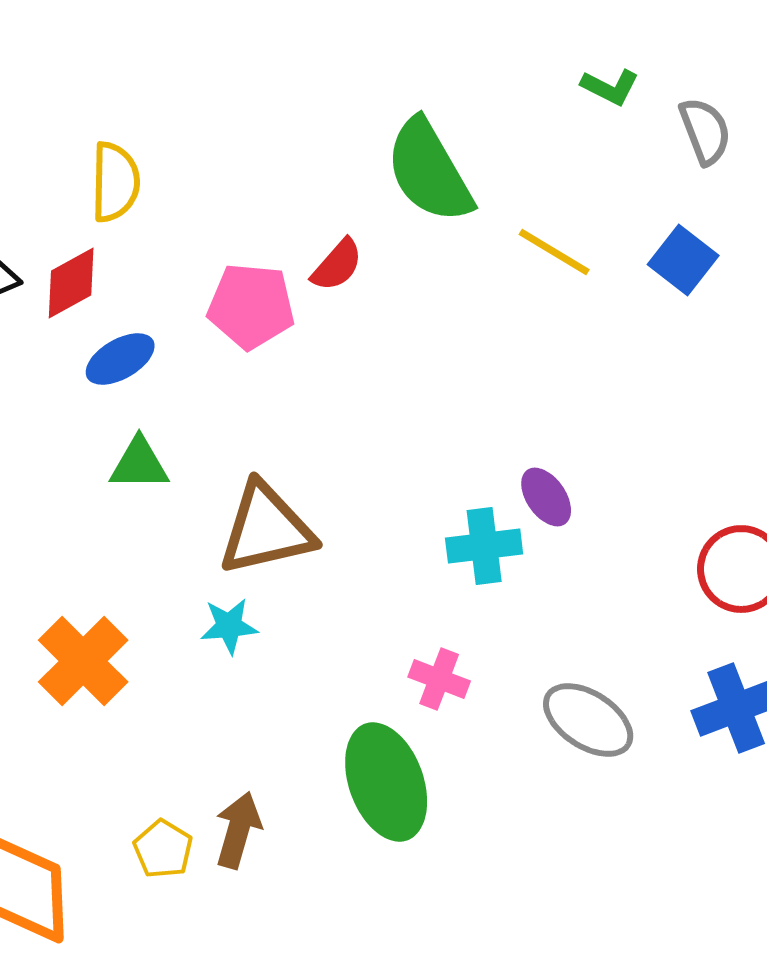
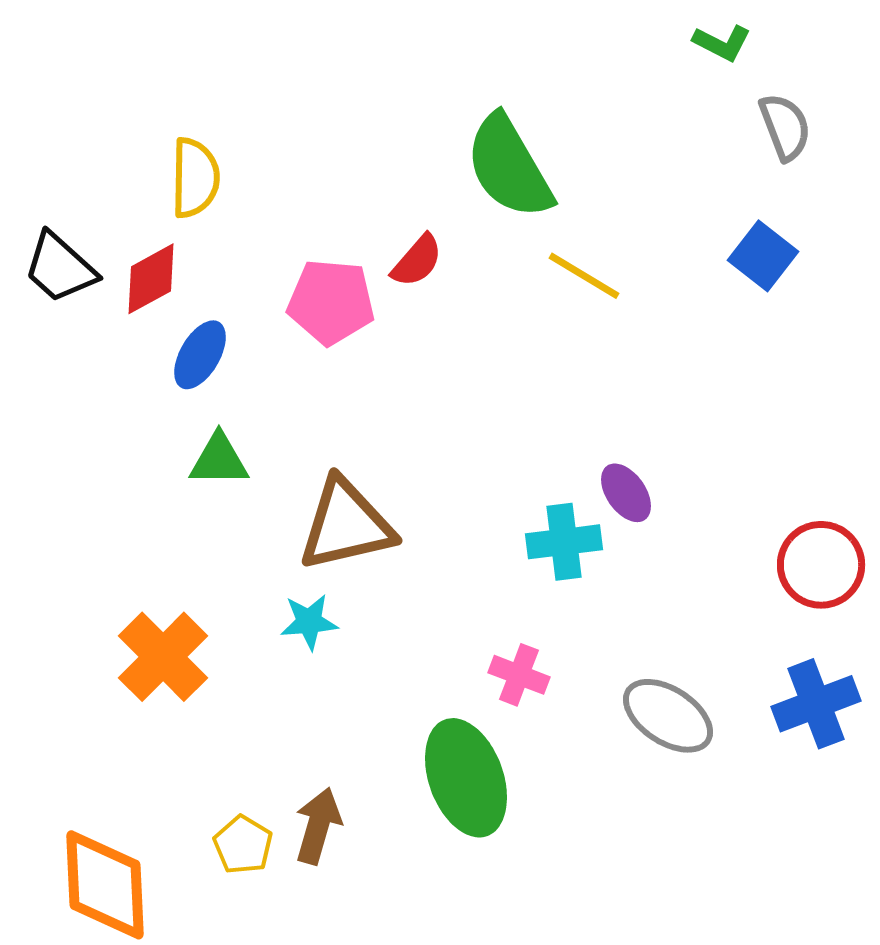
green L-shape: (610, 87) -> (722, 43), moved
yellow line: (554, 252) -> (584, 276), moved
blue ellipse: (120, 359) -> (200, 355), turned -30

